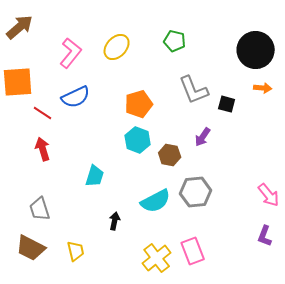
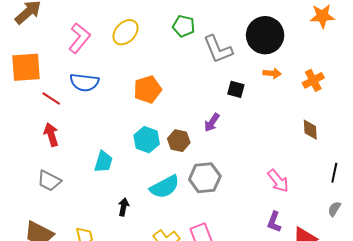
gray L-shape: (194, 90) -> (218, 49), moved
blue semicircle: (76, 97) -> (84, 82), turned 32
cyan hexagon: (138, 140) -> (147, 140), moved
gray trapezoid: (40, 209) -> (49, 181), moved, turned -45

